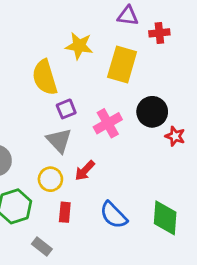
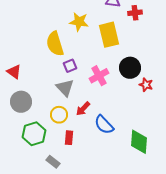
yellow rectangle: (122, 64) -> (109, 35), turned -30
blue semicircle: (113, 215) -> (104, 125), moved

